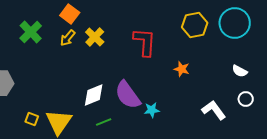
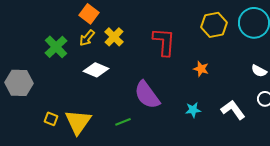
green cross: (31, 32) -> (56, 47), moved
white diamond: (94, 95) -> (96, 70), moved, turned 45
cyan star: (152, 110) -> (193, 110), moved

